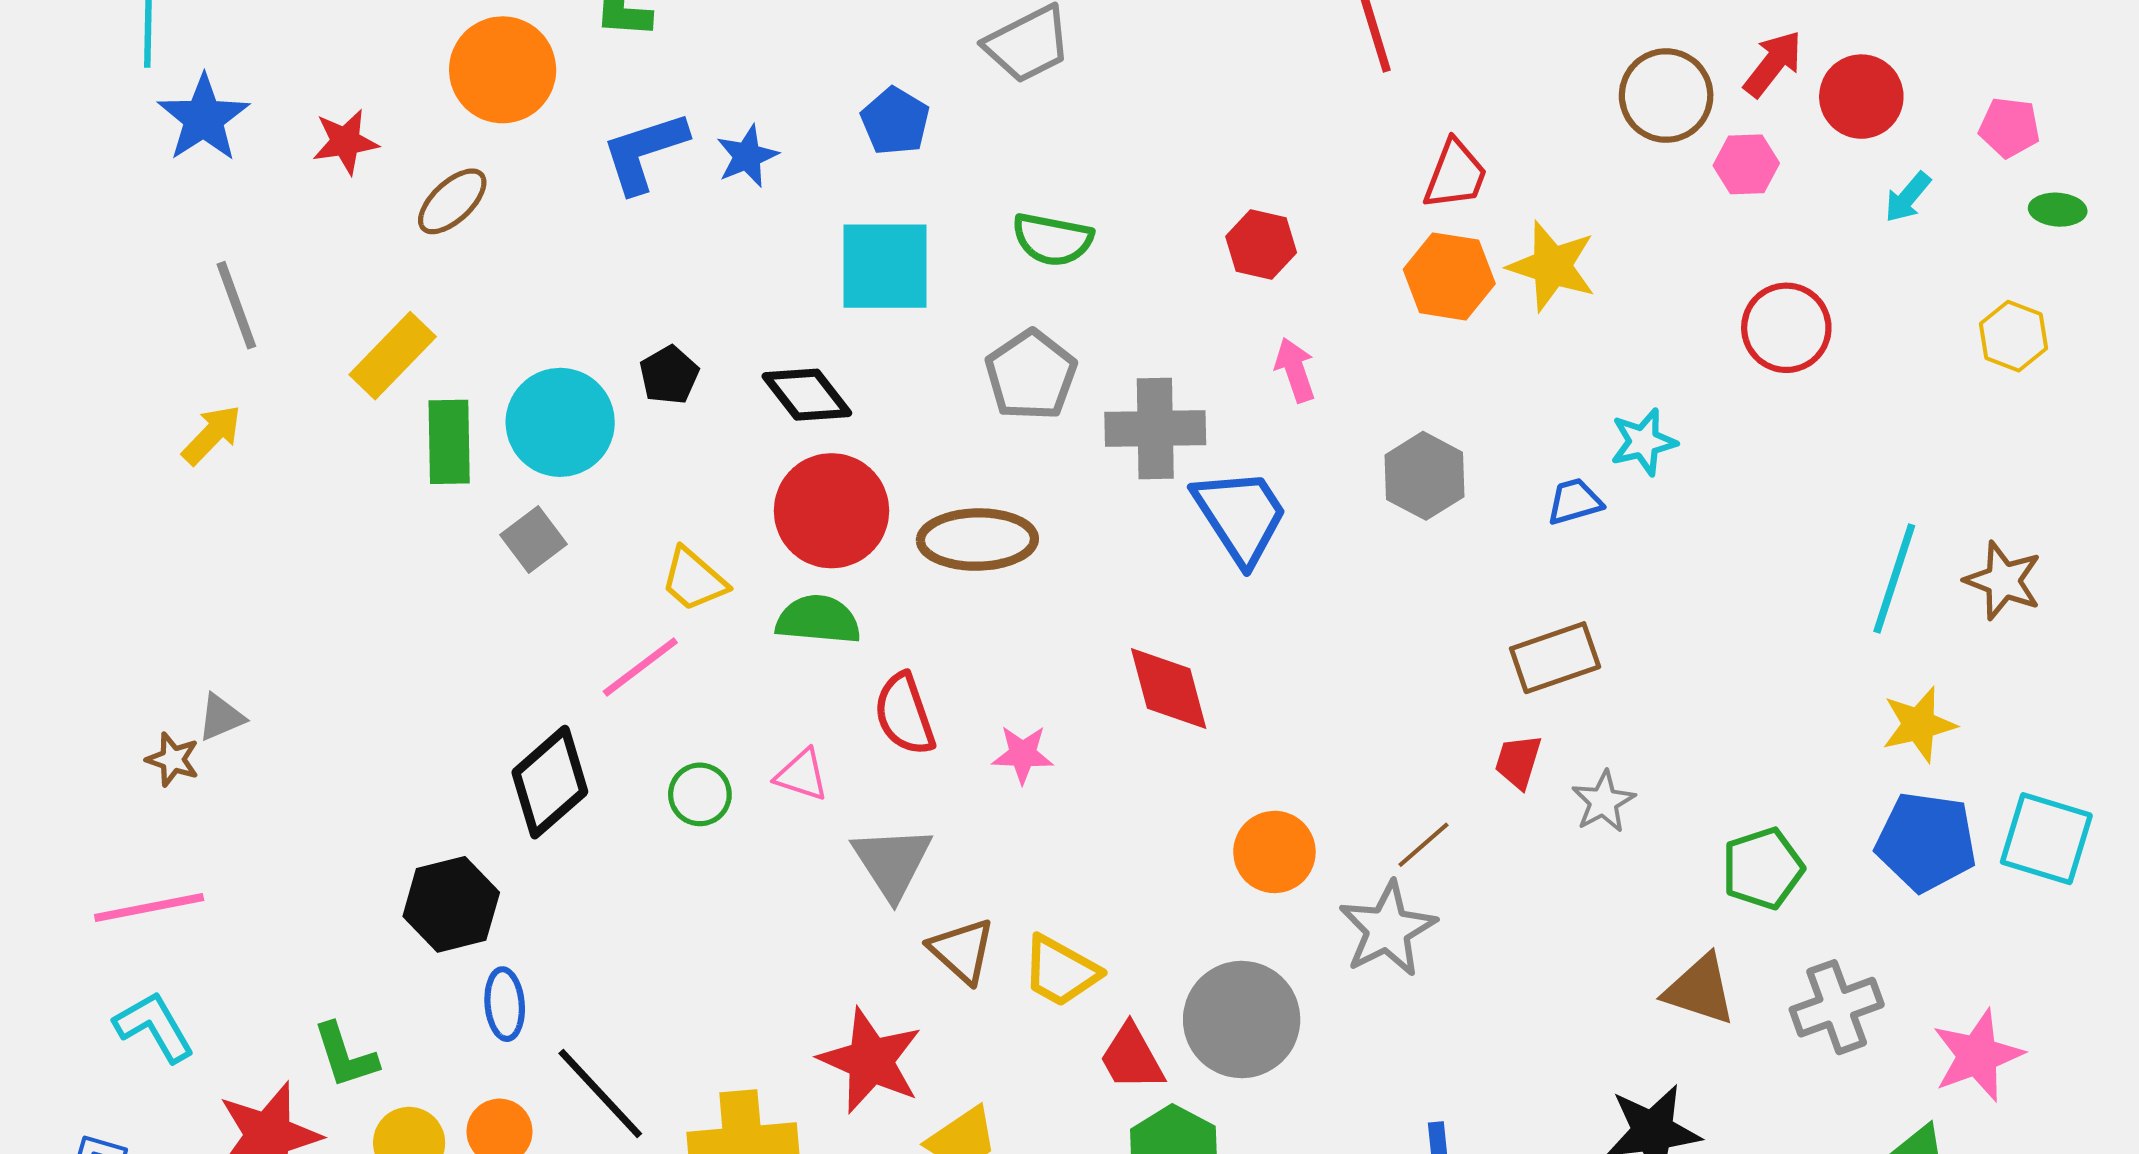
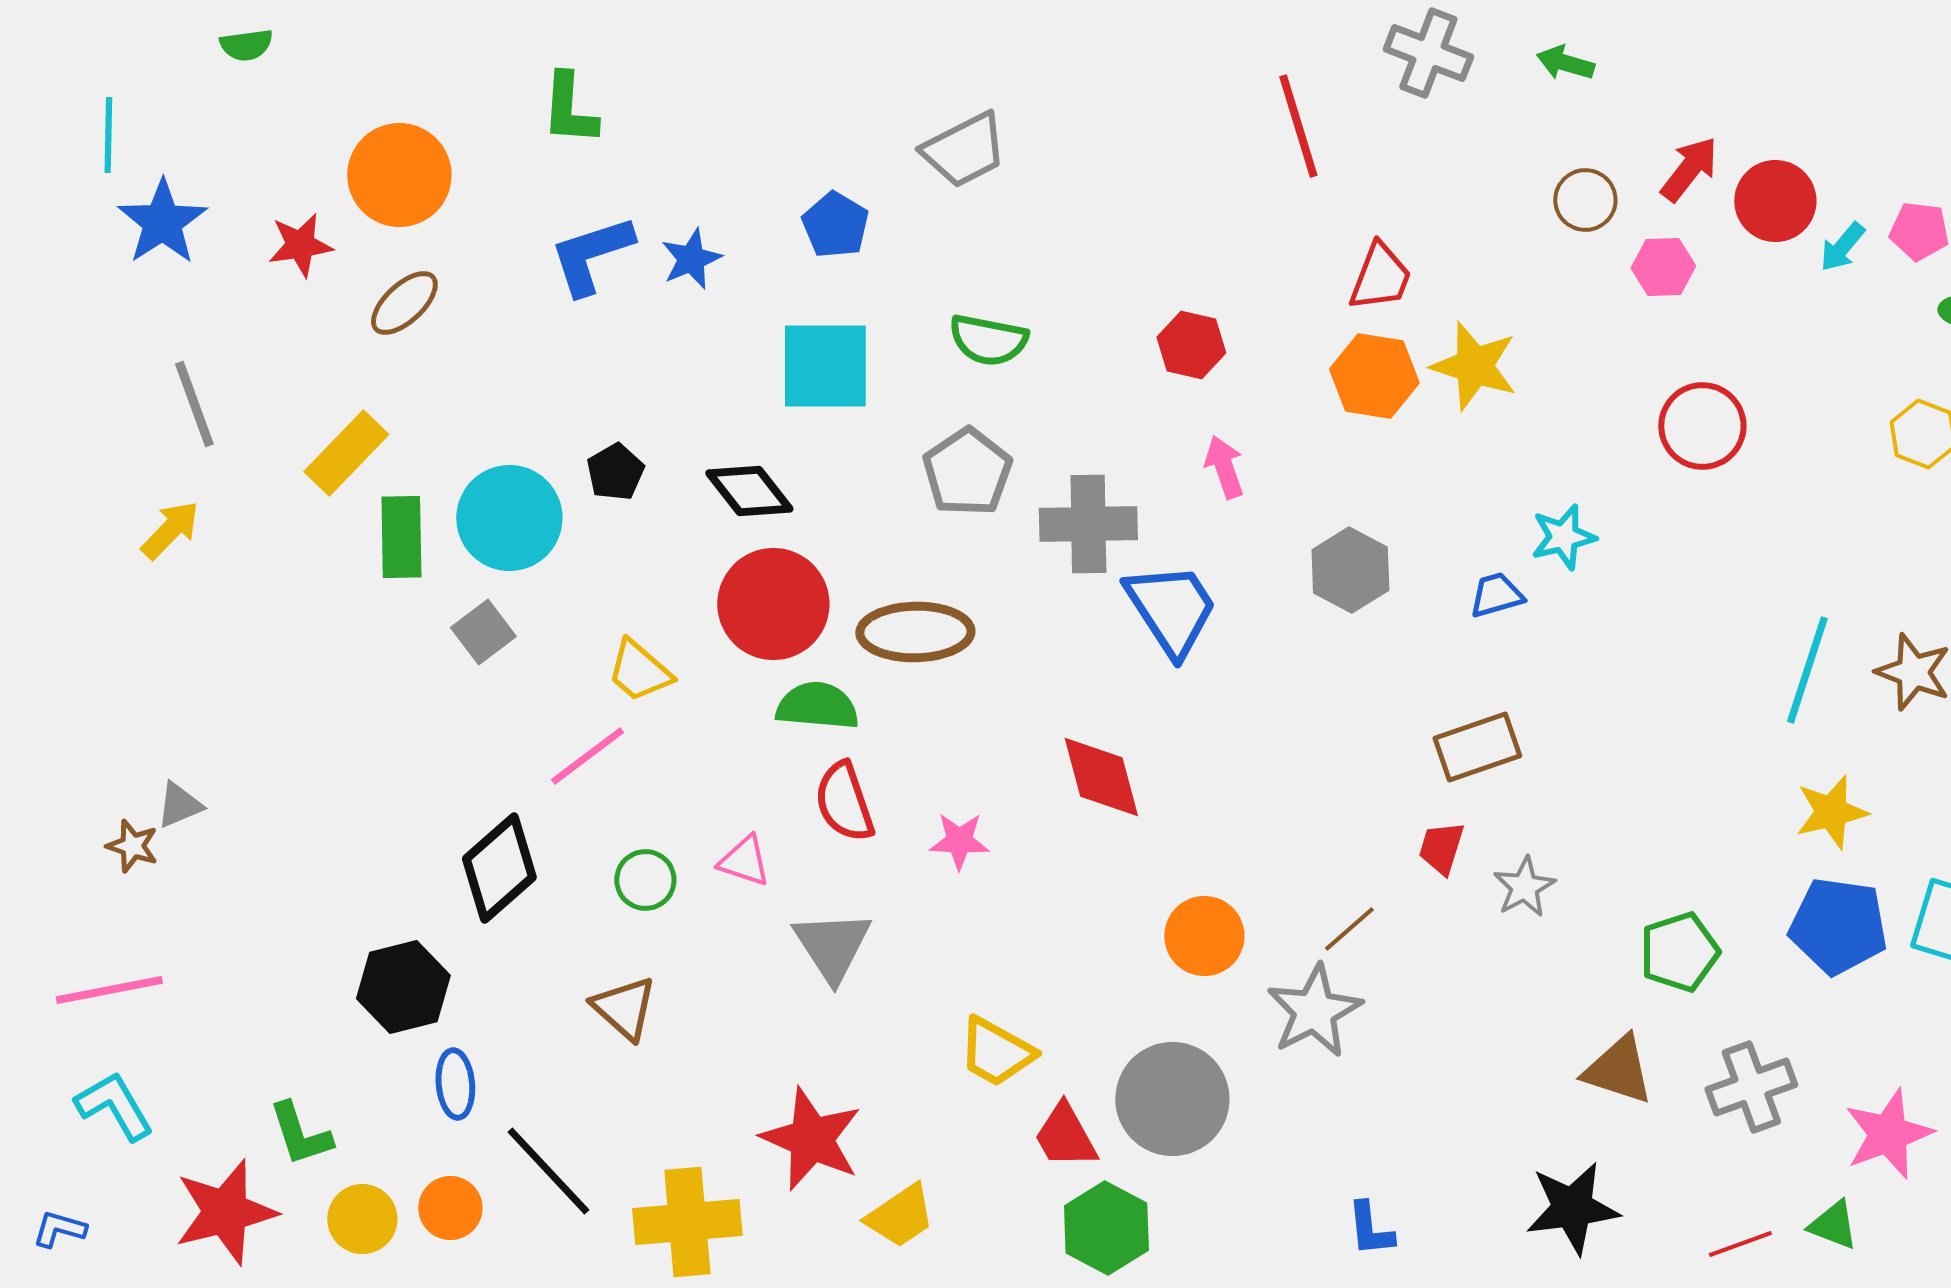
orange circle: (503, 70) -> (399, 175), moved
brown circle: (1666, 96) -> (1585, 200), size x0.7
cyan arrow: (1908, 197) -> (1842, 247), moved
green semicircle: (818, 620) -> (817, 706), moved
brown triangle: (962, 951) -> (624, 1008), moved

